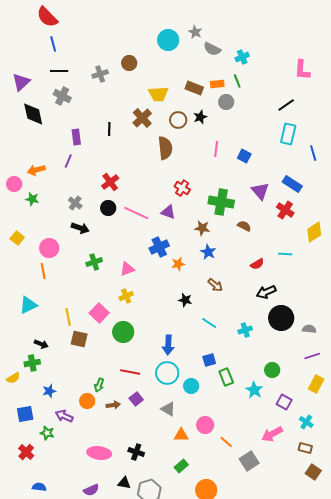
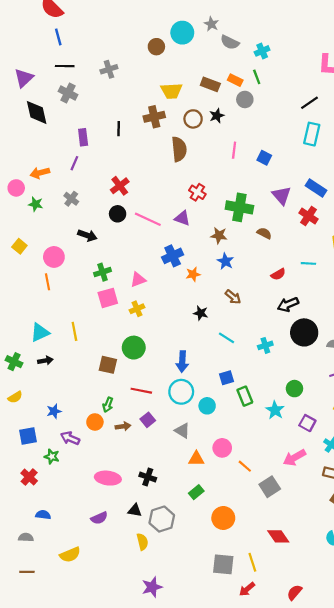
brown circle: (129, 63) -> (156, 47), moved
orange rectangle: (217, 84) -> (235, 80), turned 32
brown cross: (142, 118) -> (154, 117), turned 30
gray cross: (75, 203) -> (71, 199), moved
cyan triangle: (28, 305) -> (40, 332), moved
pink square: (99, 313) -> (108, 298), moved, turned 30
brown square: (79, 339) -> (108, 365), moved
black arrow: (41, 344) -> (45, 361), turned -32
green cross: (32, 363) -> (14, 362), moved, turned 35

